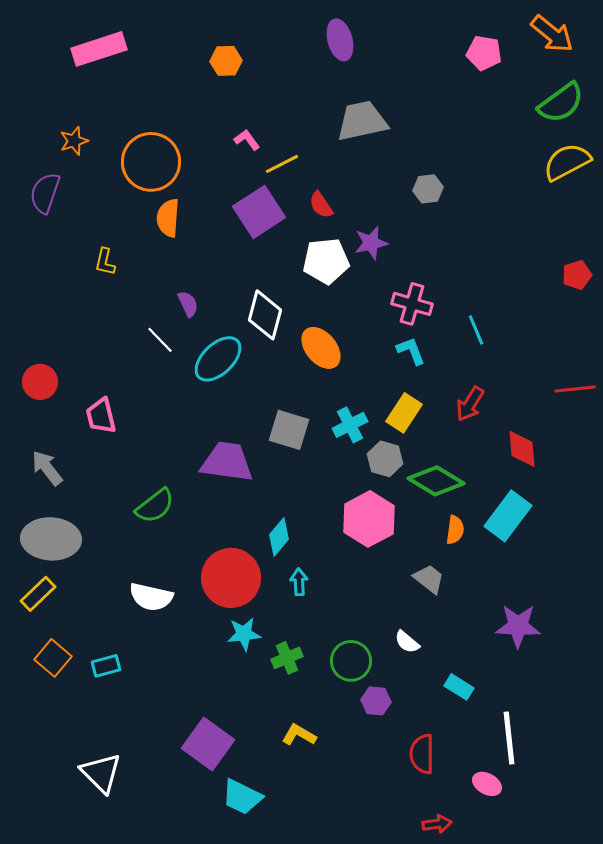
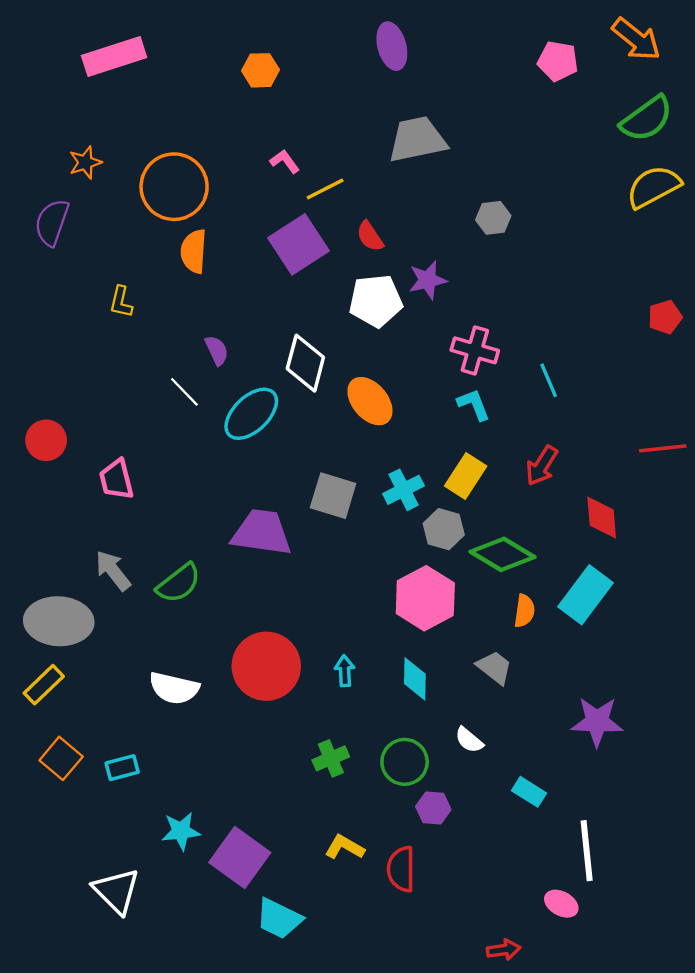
gray arrow: (47, 468) -> (113, 571), moved
cyan diamond: (279, 537) -> (415, 679), moved, turned -39
cyan star: (244, 634) -> (181, 831), moved
red semicircle: (422, 754) -> (401, 869), moved

